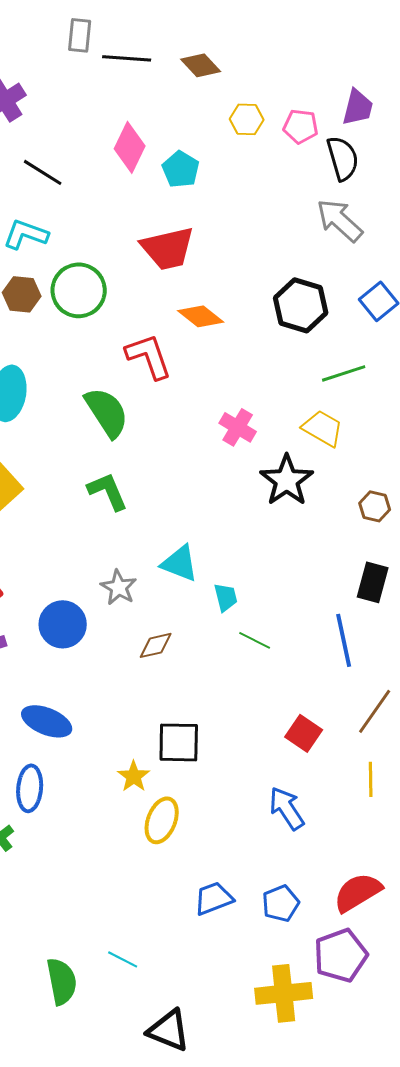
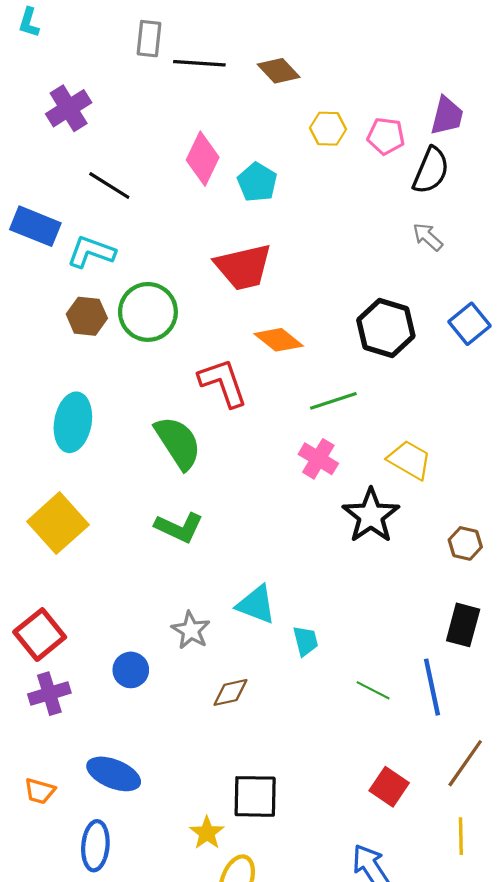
black semicircle: (343, 158) -> (431, 170), turned 39
gray arrow: (340, 220) -> (428, 237), size x0.6
green line: (344, 373) -> (333, 401), moved
green L-shape: (108, 491) -> (179, 527), turned 138
blue circle: (63, 624) -> (131, 670), size x0.7
green line: (255, 640) -> (373, 690), moved

